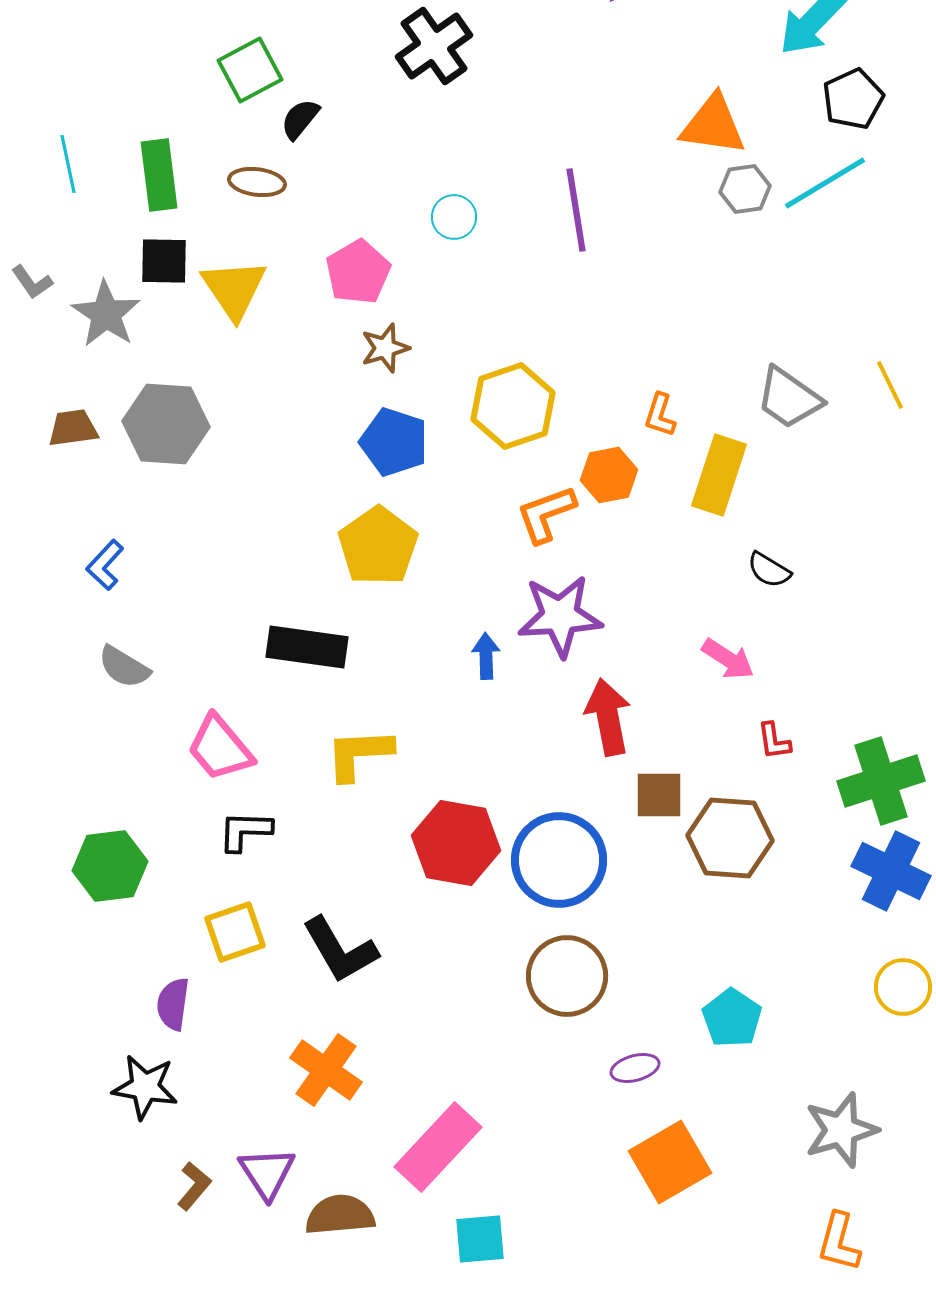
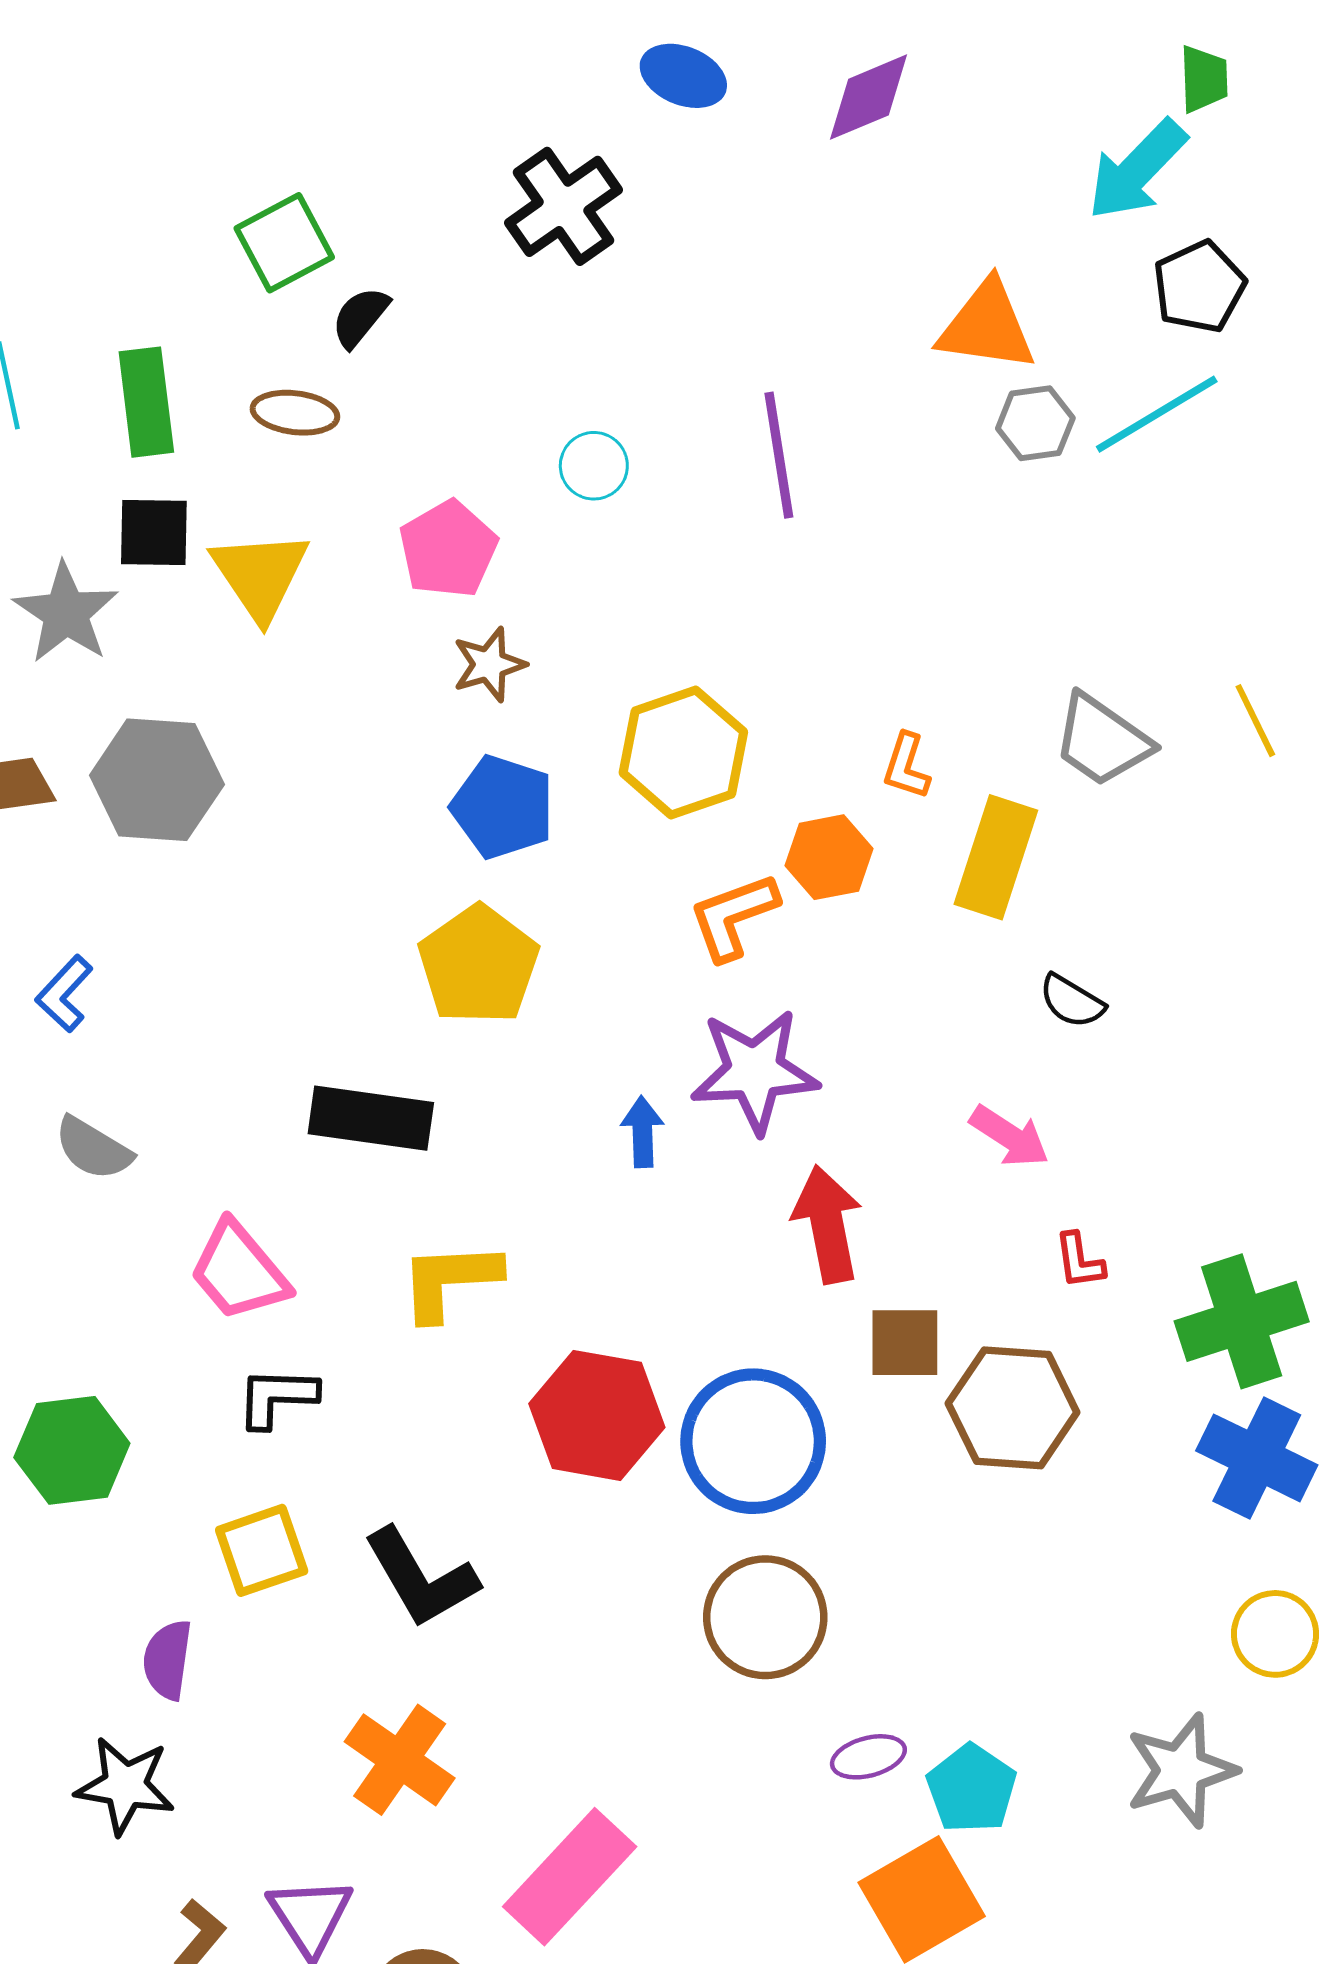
cyan pentagon: (732, 1018) -> (972, 1789), moved
gray star: (841, 1130) -> (1181, 1770), moved

